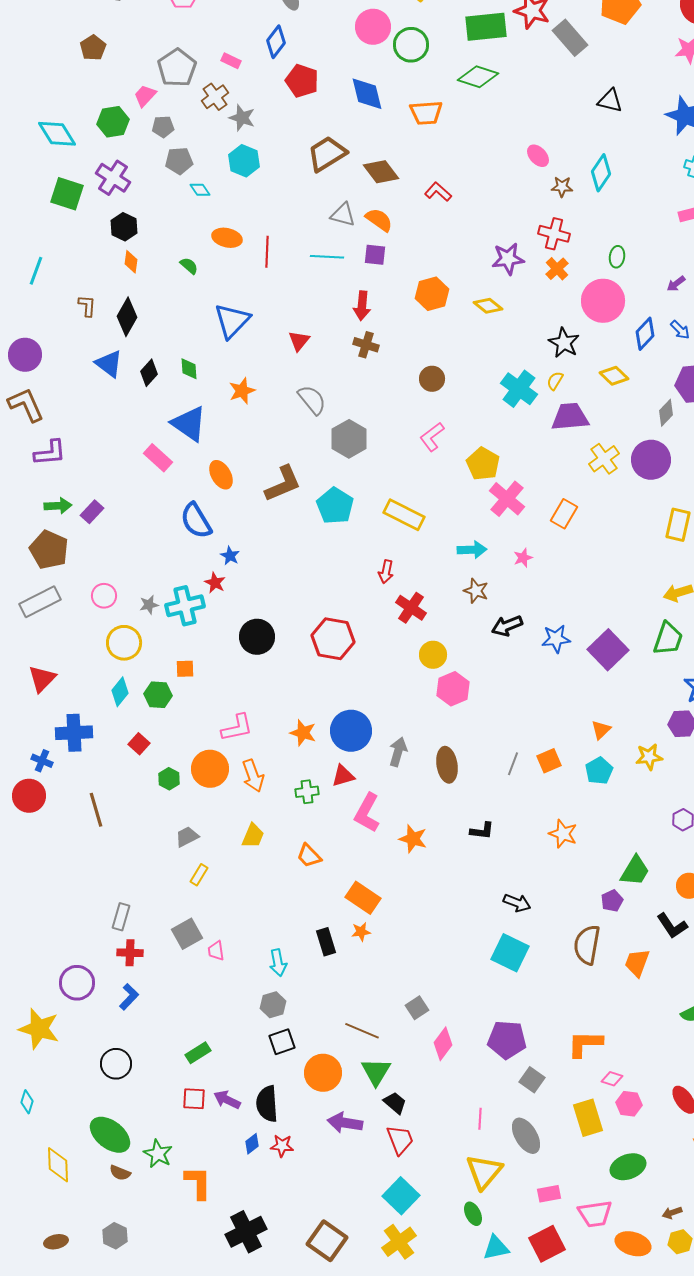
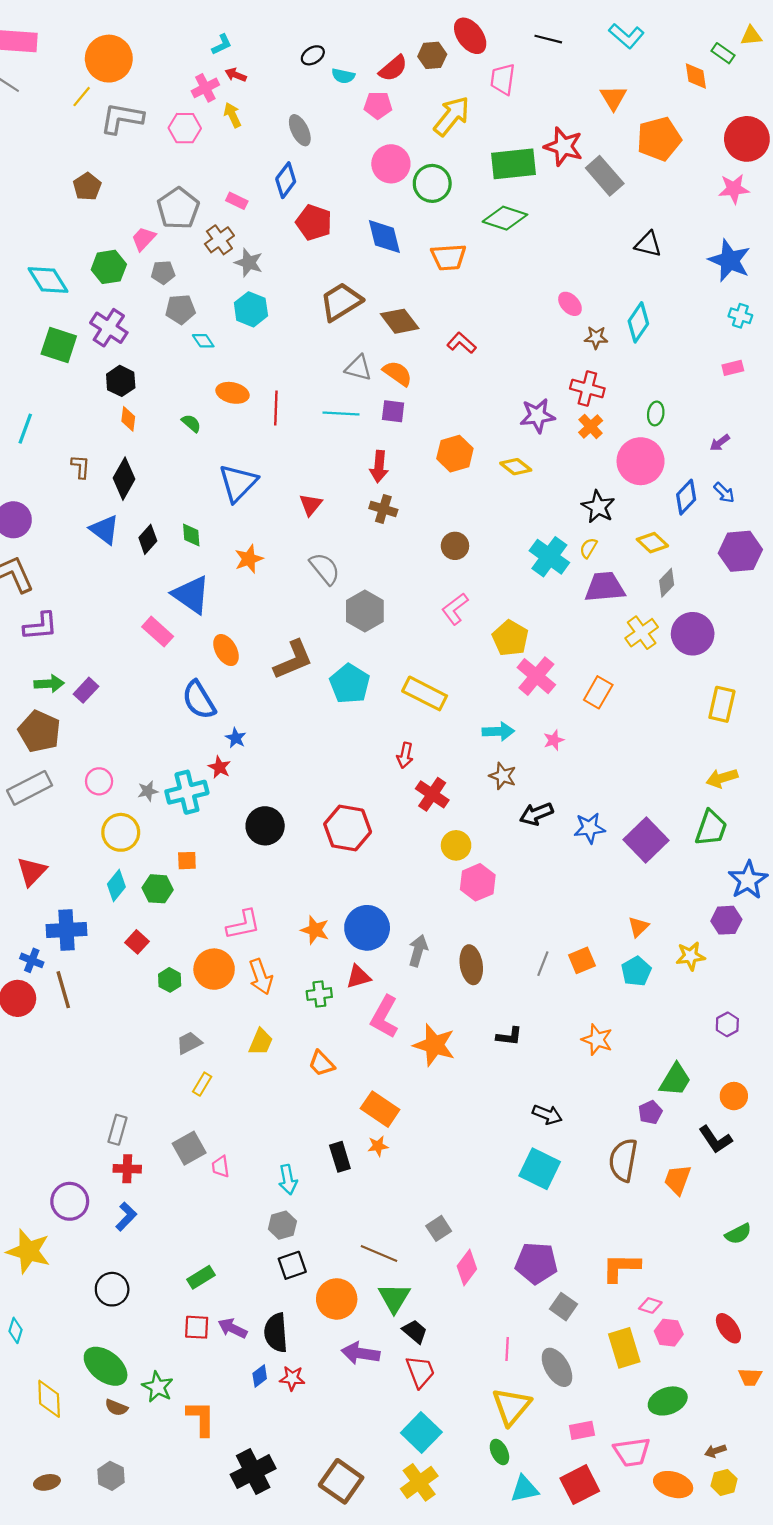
gray diamond: (666, 413) -> (667, 583), moved
brown line: (96, 810) -> (63, 990), moved
orange star: (413, 839) -> (434, 1045), size x1.4

